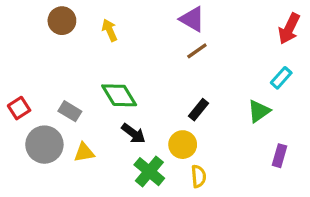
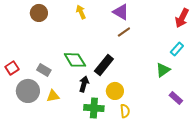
yellow arrow: (110, 30) -> (81, 12), moved
black rectangle: (199, 110) -> (104, 65), moved, size x1.5
black arrow: (133, 133) -> (84, 84), turned -112
purple rectangle: (280, 156) -> (176, 98), turned -64
green cross: (149, 172) -> (94, 108), turned -36

